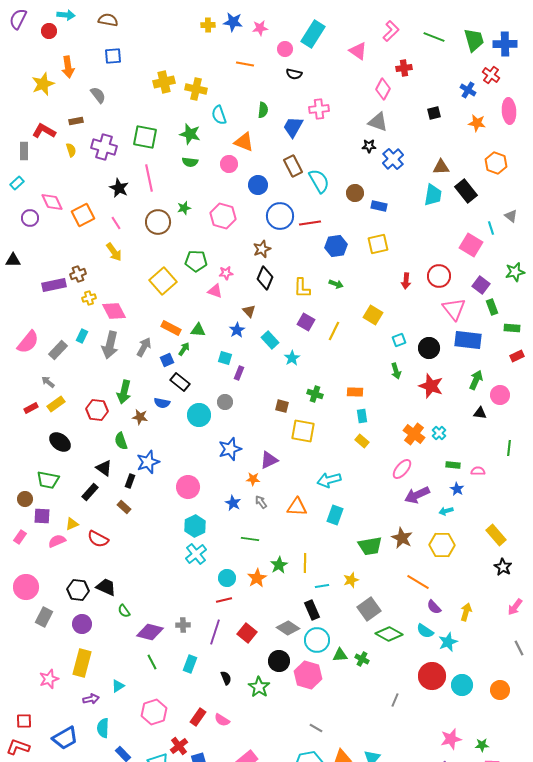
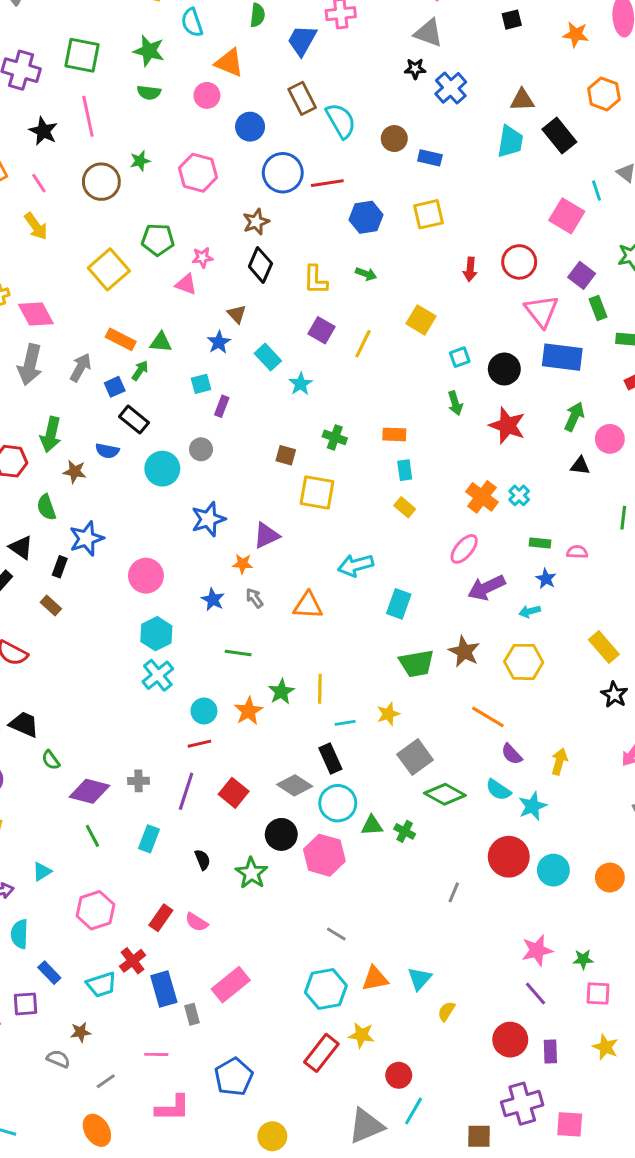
cyan square: (225, 358) -> (201, 384), turned -32
cyan rectangle: (335, 515) -> (399, 604), moved

